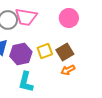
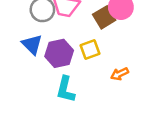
brown square: (65, 52) -> (104, 17), moved

